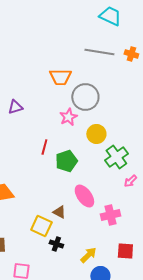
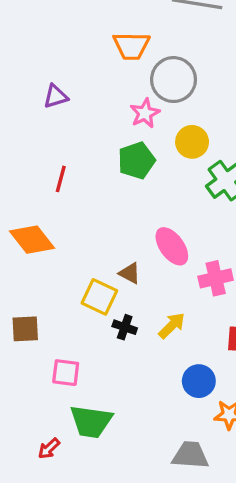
red line: (44, 147) -> (61, 179), moved
green pentagon: (66, 161) -> (136, 160), moved
yellow arrow: (88, 255) -> (172, 325), moved

